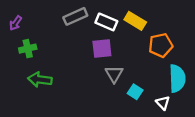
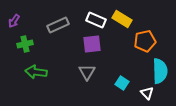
gray rectangle: (75, 16) -> (58, 25), moved
gray triangle: (114, 74) -> (87, 72), moved

